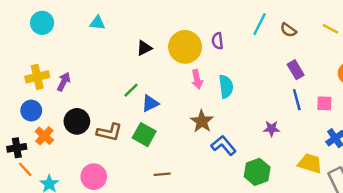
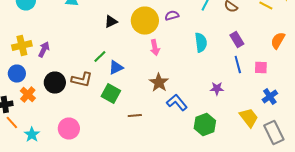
purple semicircle: (217, 41) -> (172, 16), turned 80
cyan semicircle: (226, 87) -> (201, 42), moved
brown L-shape: (109, 132) -> (82, 80), moved
yellow trapezoid: (310, 163) -> (249, 118), turned 35
brown line: (162, 174) -> (135, 116), moved

